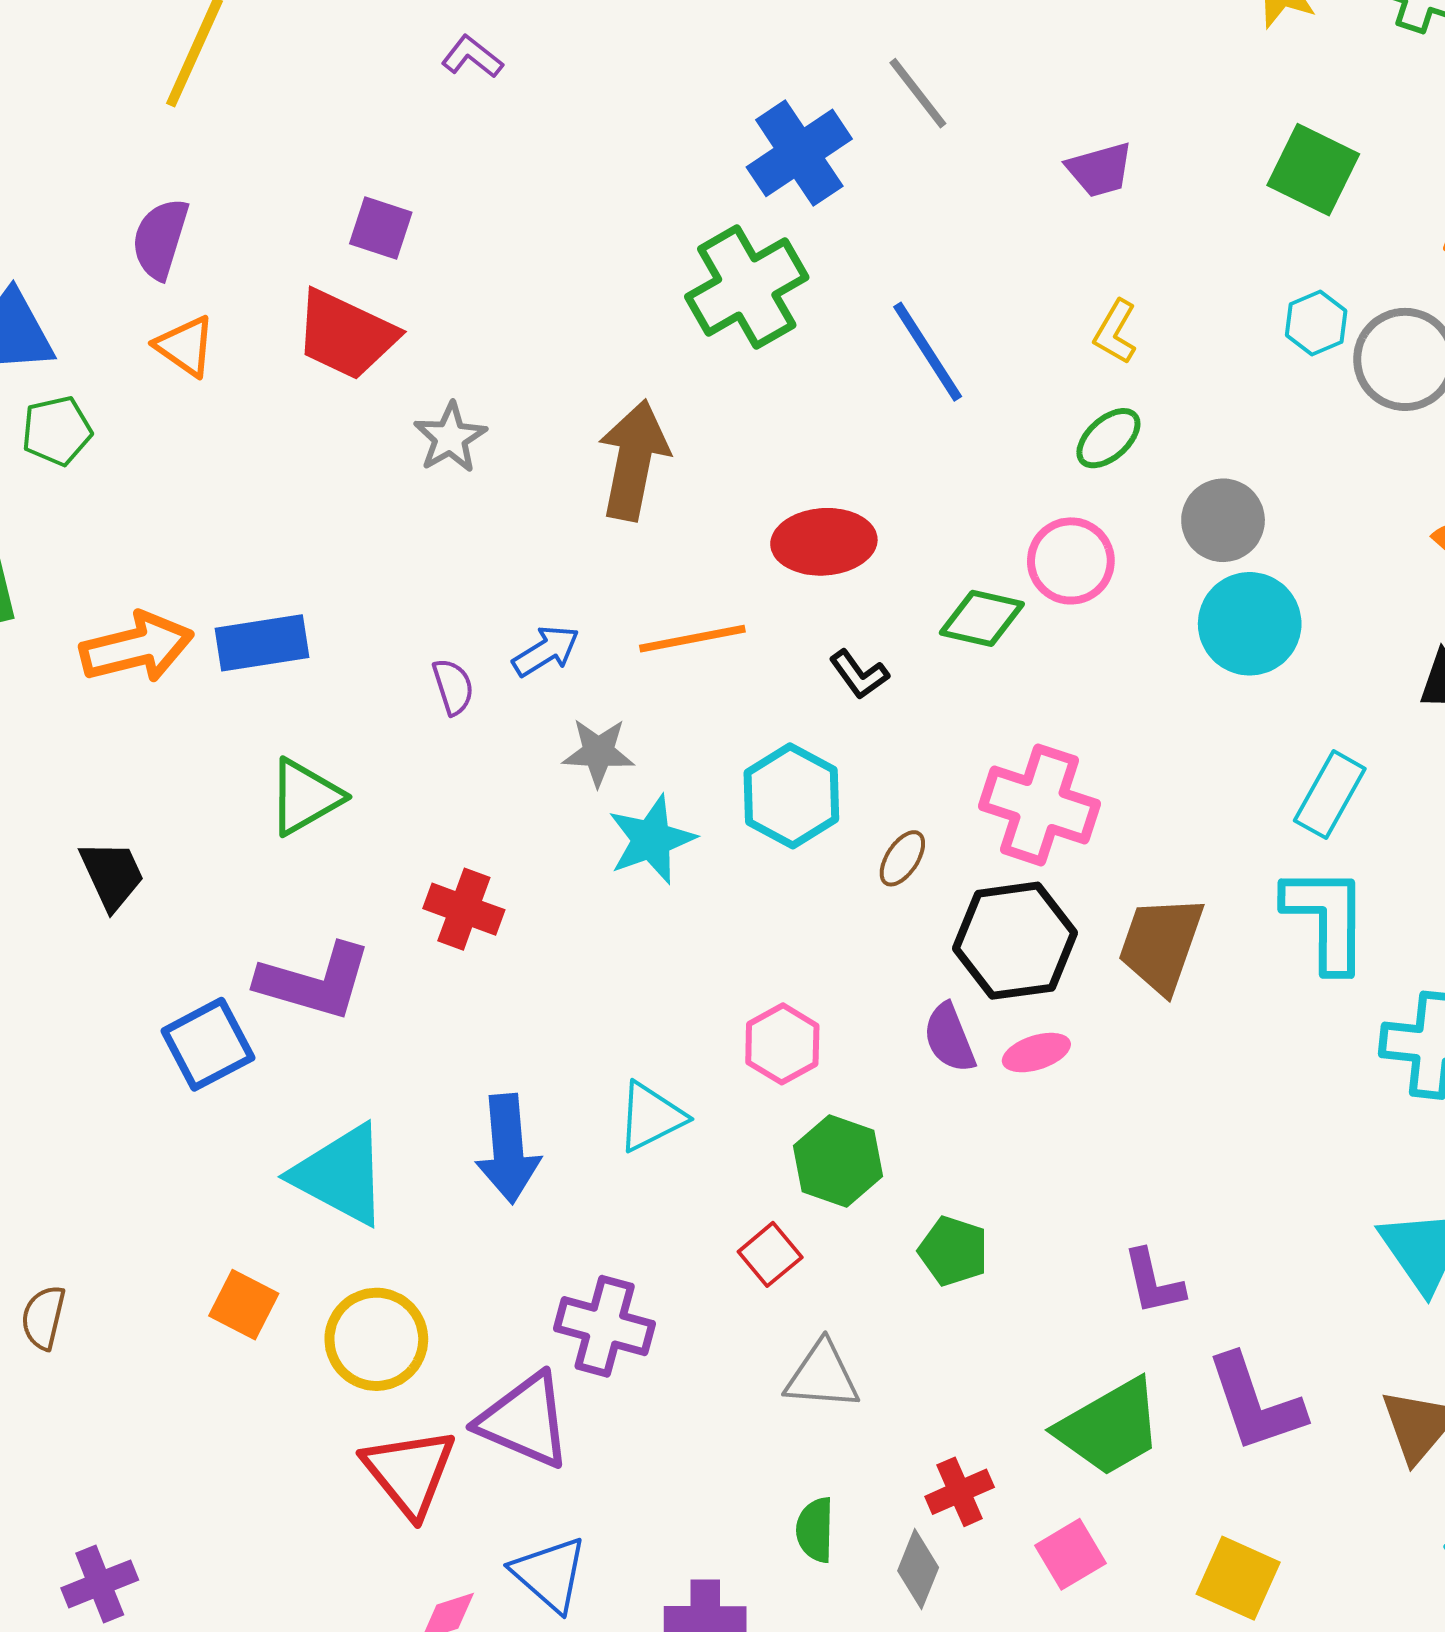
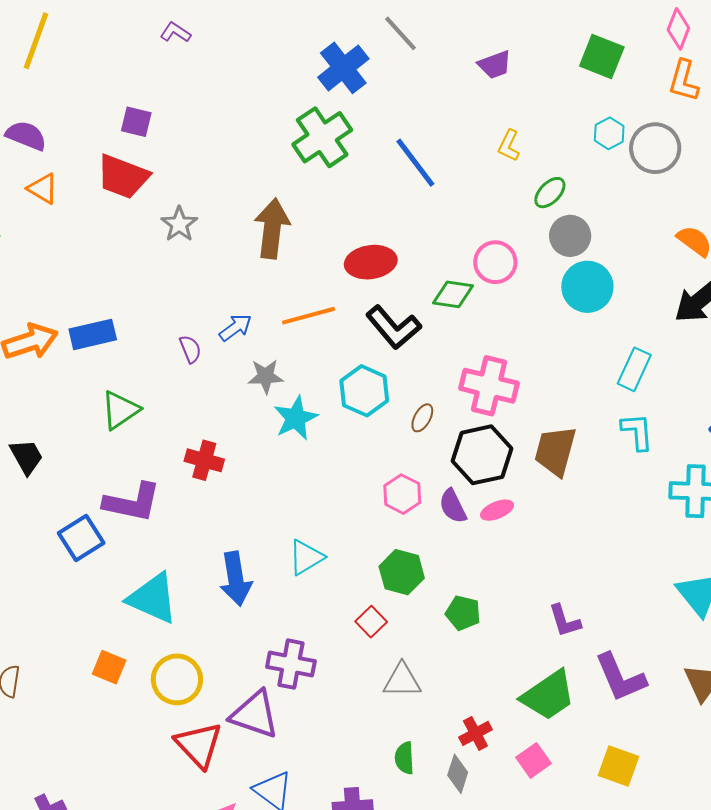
purple semicircle: (160, 239) -> (26, 136), turned 99
green ellipse: (1108, 438) -> (550, 193), moved
black L-shape: (859, 675) -> (393, 327), size x1.8
cyan L-shape: (1326, 918) -> (637, 432), size x0.7
pink hexagon: (782, 1044) -> (402, 494), moved

